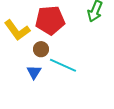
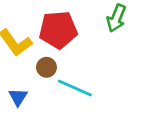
blue triangle: (34, 72) -> (18, 97), moved

